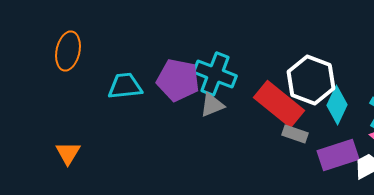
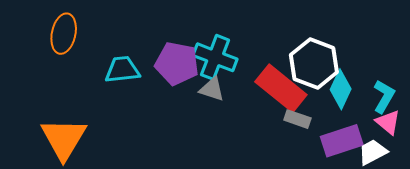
gray triangle: (212, 105) -> (212, 89), turned 40
orange triangle: (68, 153) -> (64, 139), size x1.8

